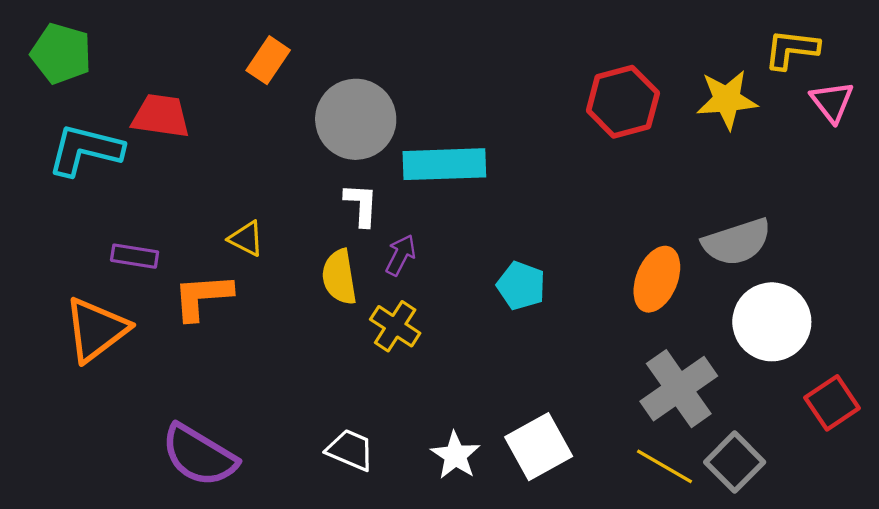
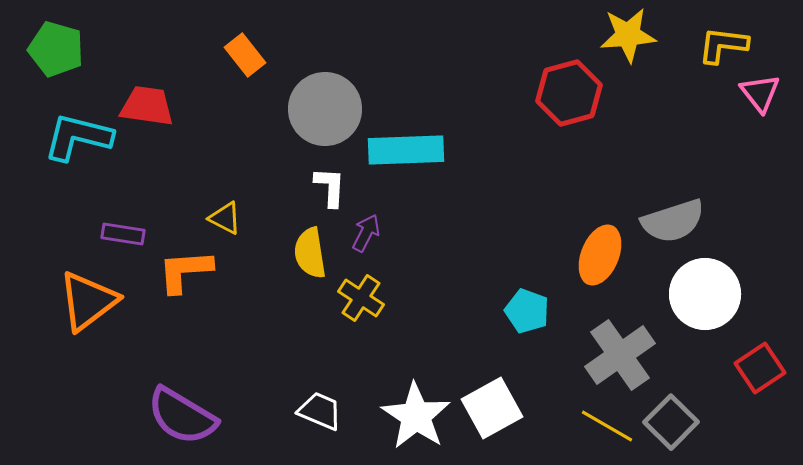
orange rectangle: (268, 60) -> (245, 55), turned -72
yellow star: (727, 100) -> (628, 35), moved
cyan pentagon: (521, 286) -> (527, 311), moved
white star: (455, 455) -> (416, 416), size x1.5

